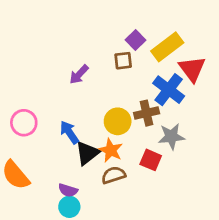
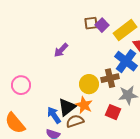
brown square: (123, 61) -> (91, 23), moved
blue arrow: (69, 132) -> (54, 115), moved
brown semicircle: (113, 175) -> (75, 121), moved

